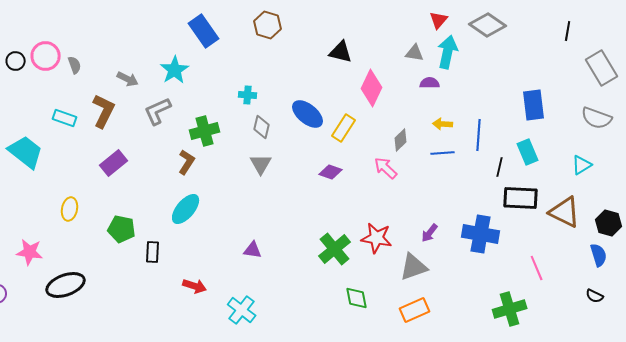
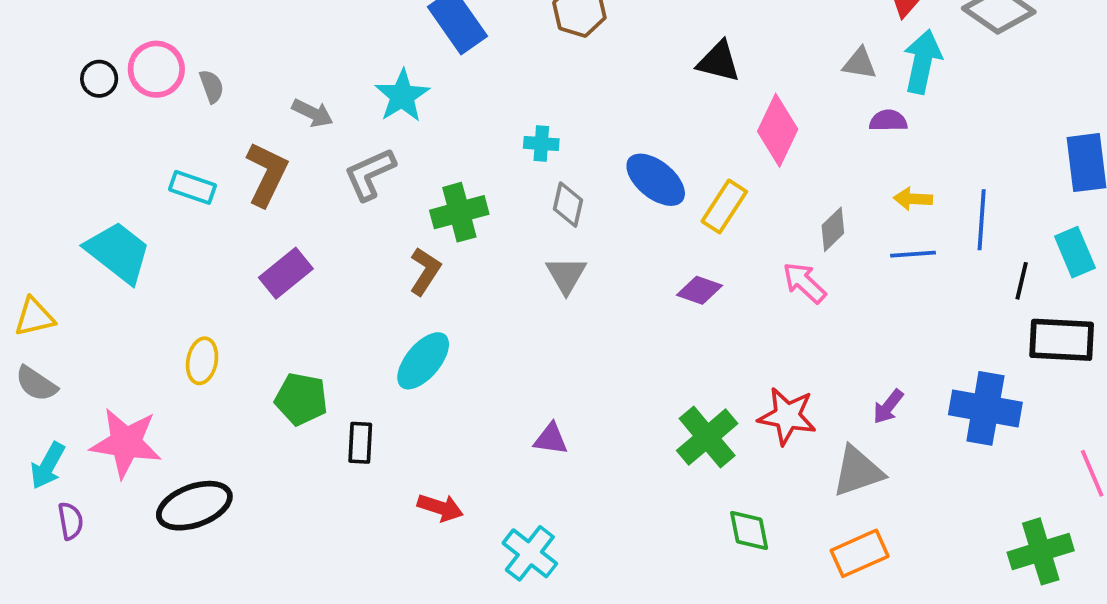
pink star: (30, 252) -> (126, 443), size x1.4

